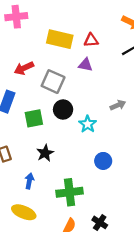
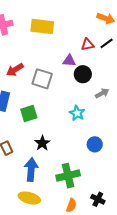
yellow rectangle: (60, 39) -> (42, 26), moved
red triangle: (91, 40) -> (88, 45), moved
black circle: (63, 109) -> (83, 74), moved
blue arrow: (29, 181) -> (31, 170), size x1.6

